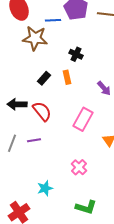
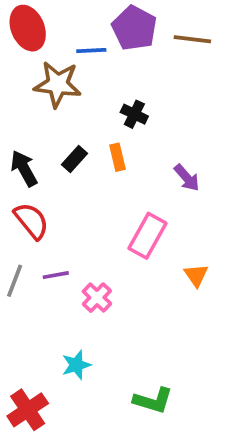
black arrow: (17, 104) -> (24, 168), moved, turned 60
red semicircle: (42, 111) -> (31, 221), moved
pink cross: (79, 167) -> (97, 298), moved

